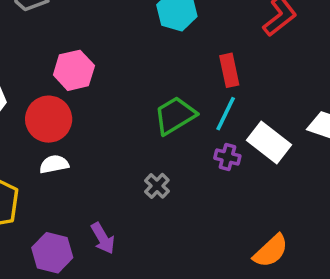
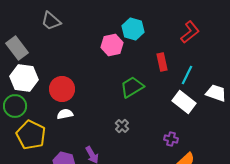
pink hexagon: (74, 70) -> (112, 45), moved
cyan line: (226, 114) -> (187, 75), moved
purple cross: (227, 157) -> (171, 139), moved

